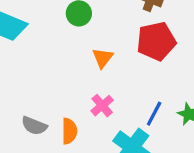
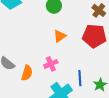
blue line: (154, 114) -> (80, 78), turned -49

